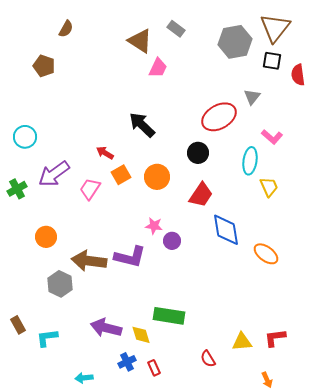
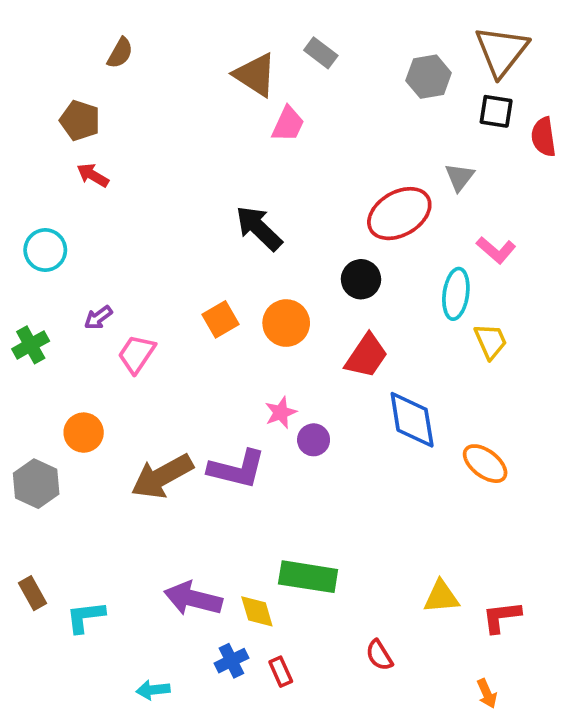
gray hexagon: (235, 42) -> (429, 77), size x0.7
red arrow: (105, 153) -> (93, 175), moved
purple arrow: (54, 174) -> (98, 318), size x0.5
pink trapezoid: (90, 189) -> (137, 354), moved
pink star: (154, 226) -> (281, 412), turned -30
brown arrow: (89, 261) -> (162, 476), turned -36
gray hexagon: (60, 284) -> (36, 484), moved
yellow triangle: (242, 342) -> (441, 597), moved

